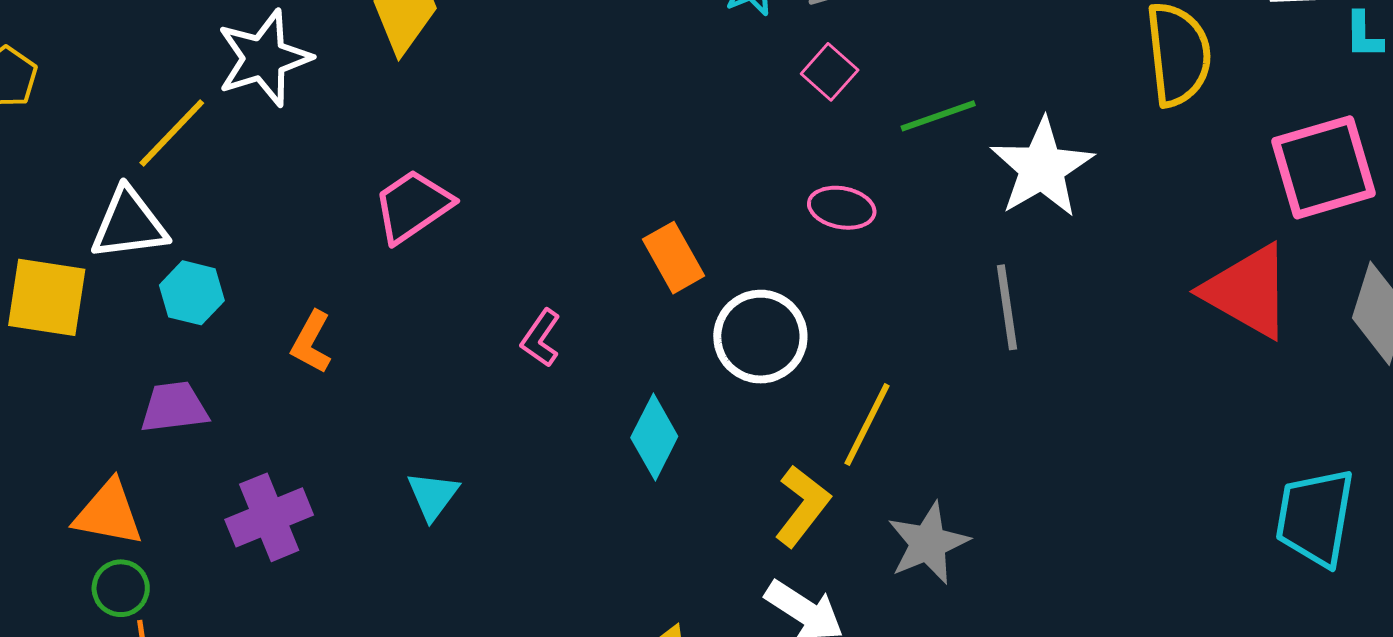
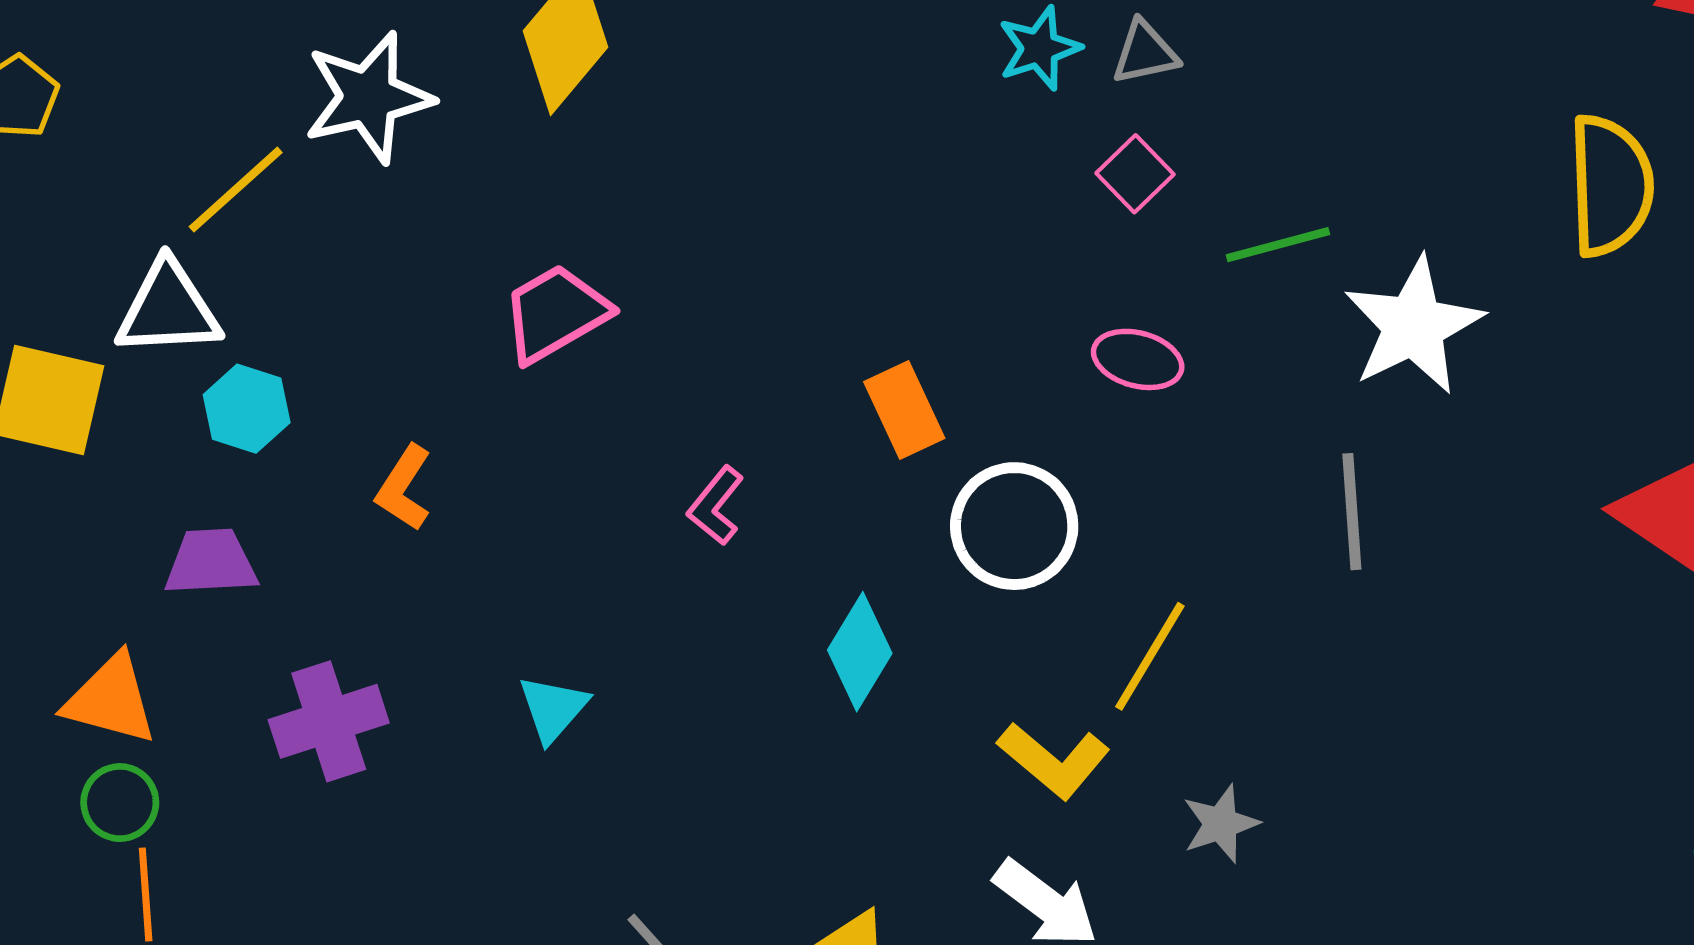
yellow L-shape: (802, 506) -> (1054, 760), turned 88
gray star: (928, 543) -> (1221, 824), size x0.7

